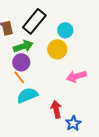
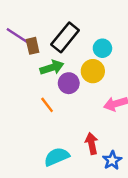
purple circle: (21, 62) -> (69, 83), moved
cyan semicircle: (27, 95) -> (57, 157), moved

